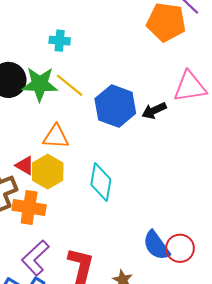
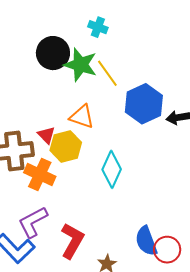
cyan cross: (60, 41) -> (98, 27), moved

